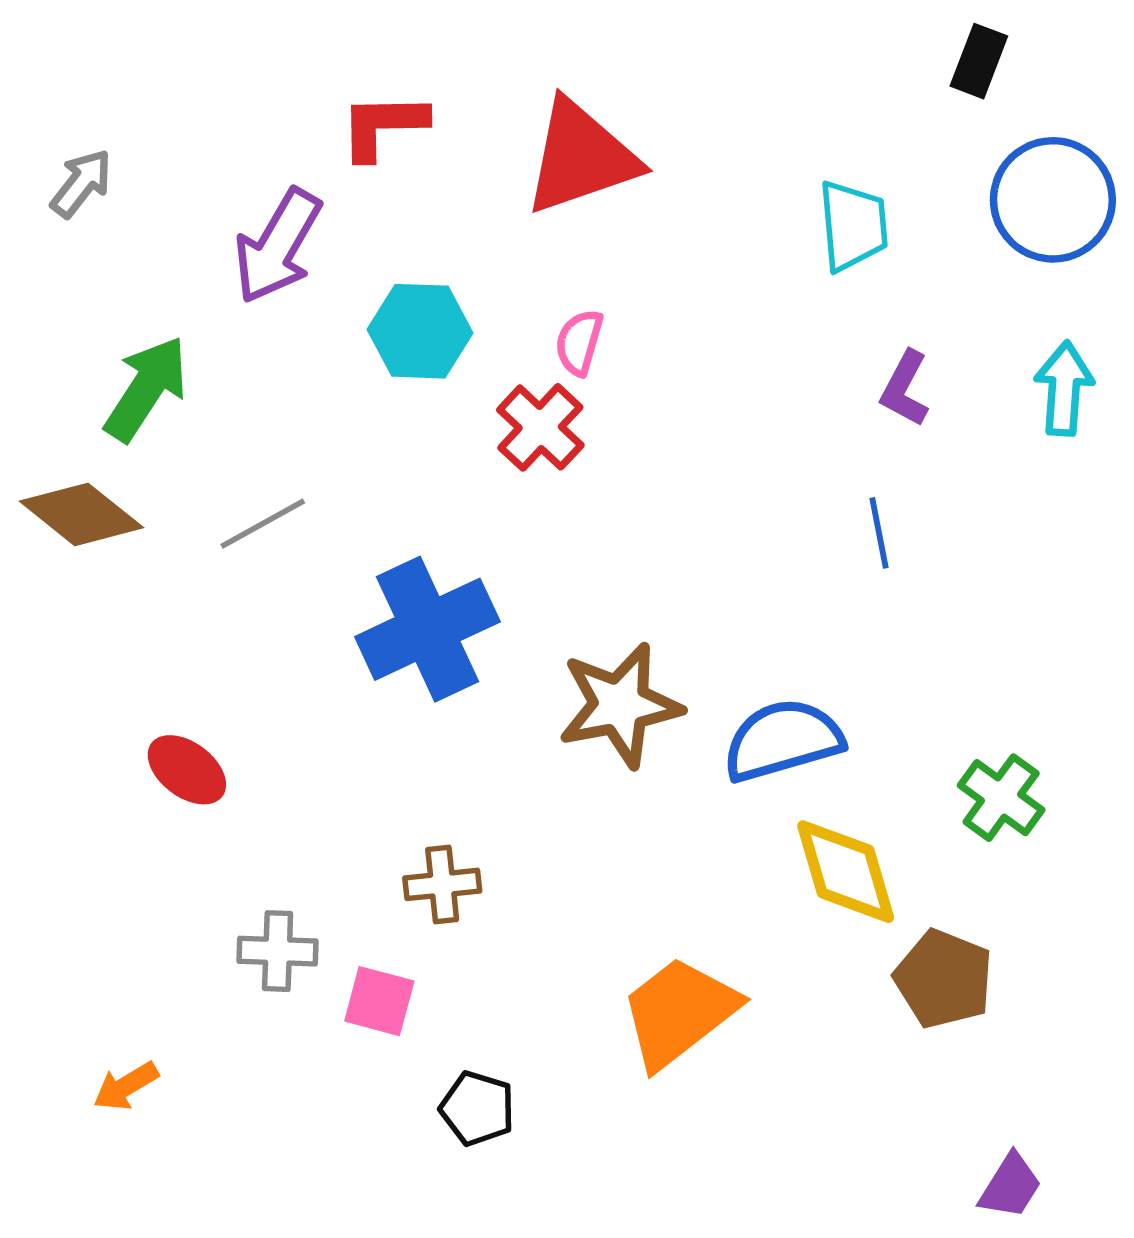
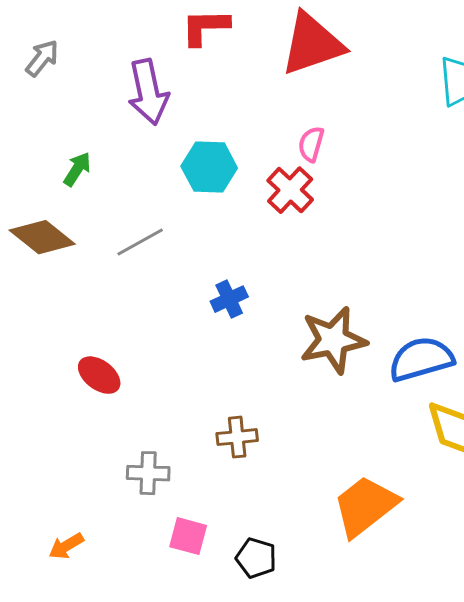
purple arrow: (278, 246) -> (148, 92), turned -42
cyan hexagon: (420, 331) -> (209, 167), moved
green arrow: (146, 389) -> (77, 169), size x0.6
blue cross: (427, 629) -> (229, 299), size x0.5
pink square: (379, 1001) -> (188, 536), moved

